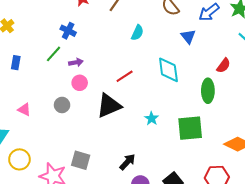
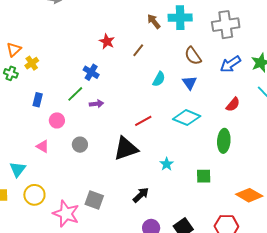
blue triangle: (188, 36) -> (190, 83), moved
red semicircle: (224, 65) -> (233, 104), moved
cyan diamond: (168, 70) -> (187, 118), turned -64
pink circle: (80, 83) -> (57, 120), moved
green square: (190, 128) -> (204, 176), size x0.6
black arrow: (127, 162) -> (141, 195), moved

